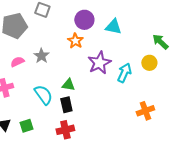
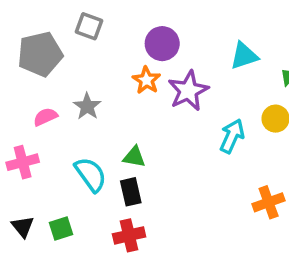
cyan triangle: (113, 27) -> (244, 56), moved, turned -30
purple star: (99, 63) -> (188, 91), moved

